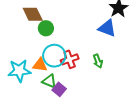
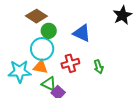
brown diamond: (33, 14) -> (36, 16), turned -35
blue triangle: (107, 28) -> (82, 33), moved
cyan circle: (54, 56) -> (42, 49), moved

